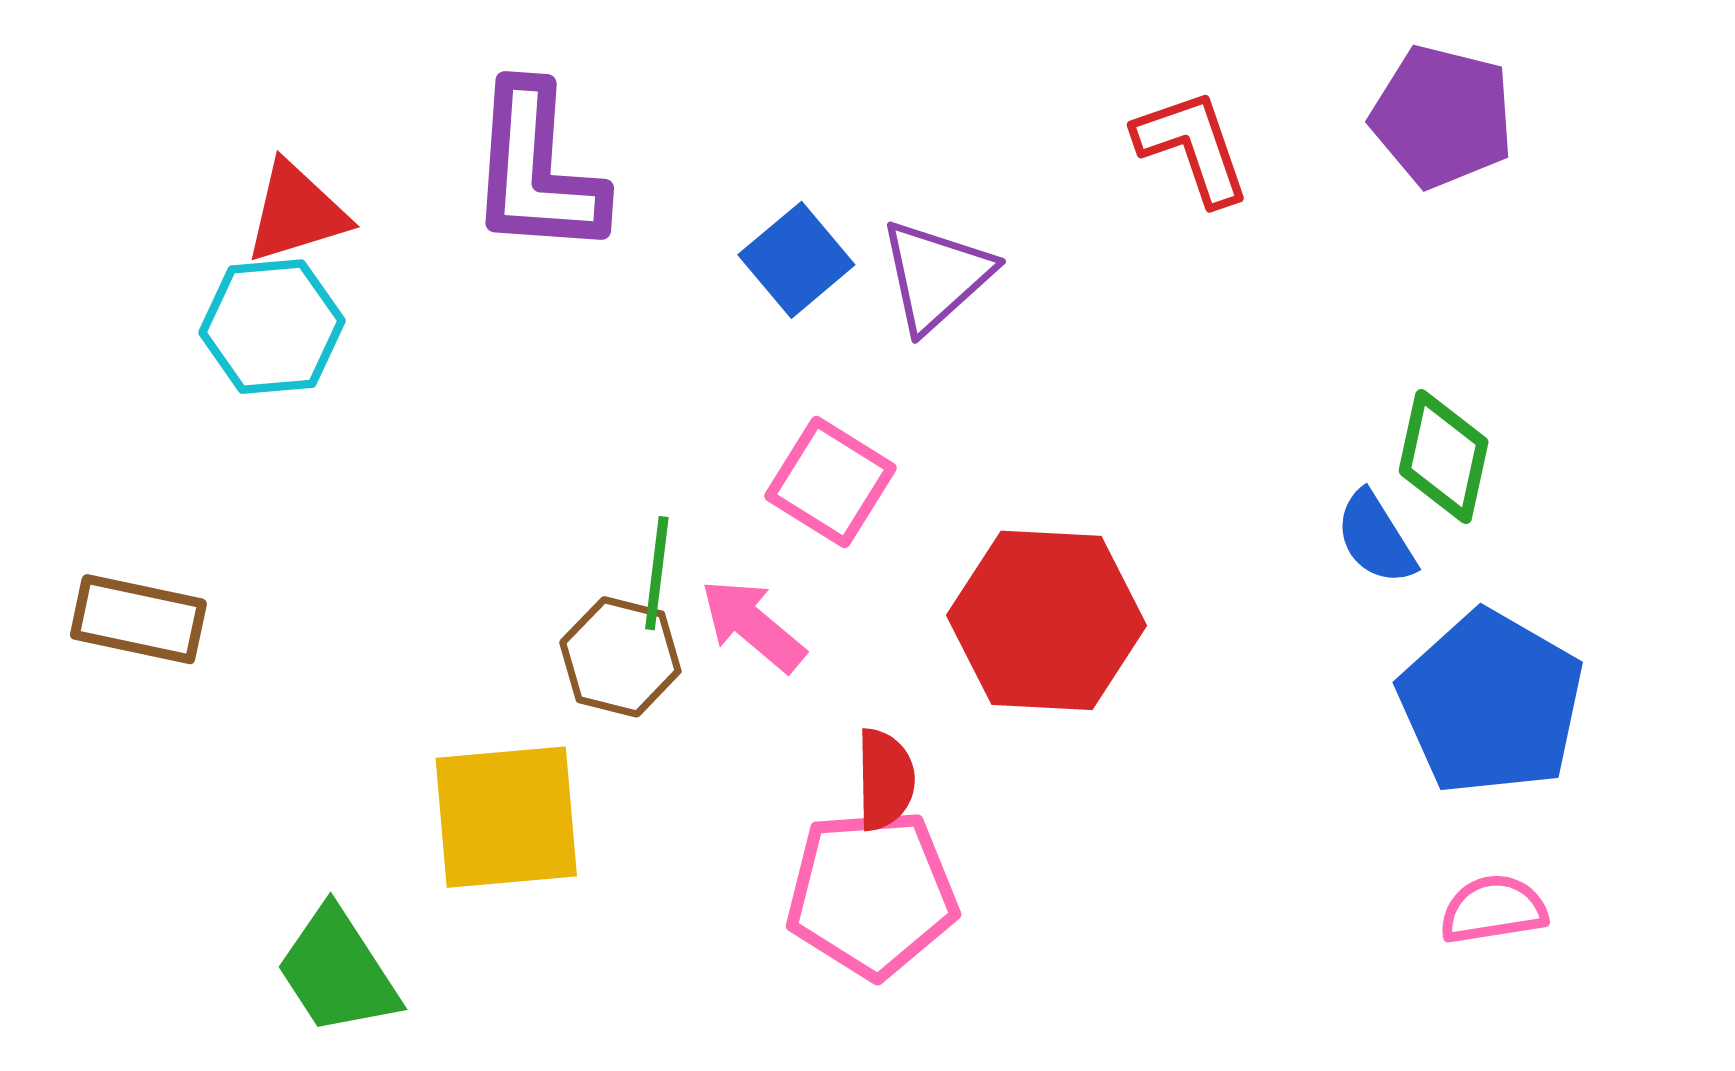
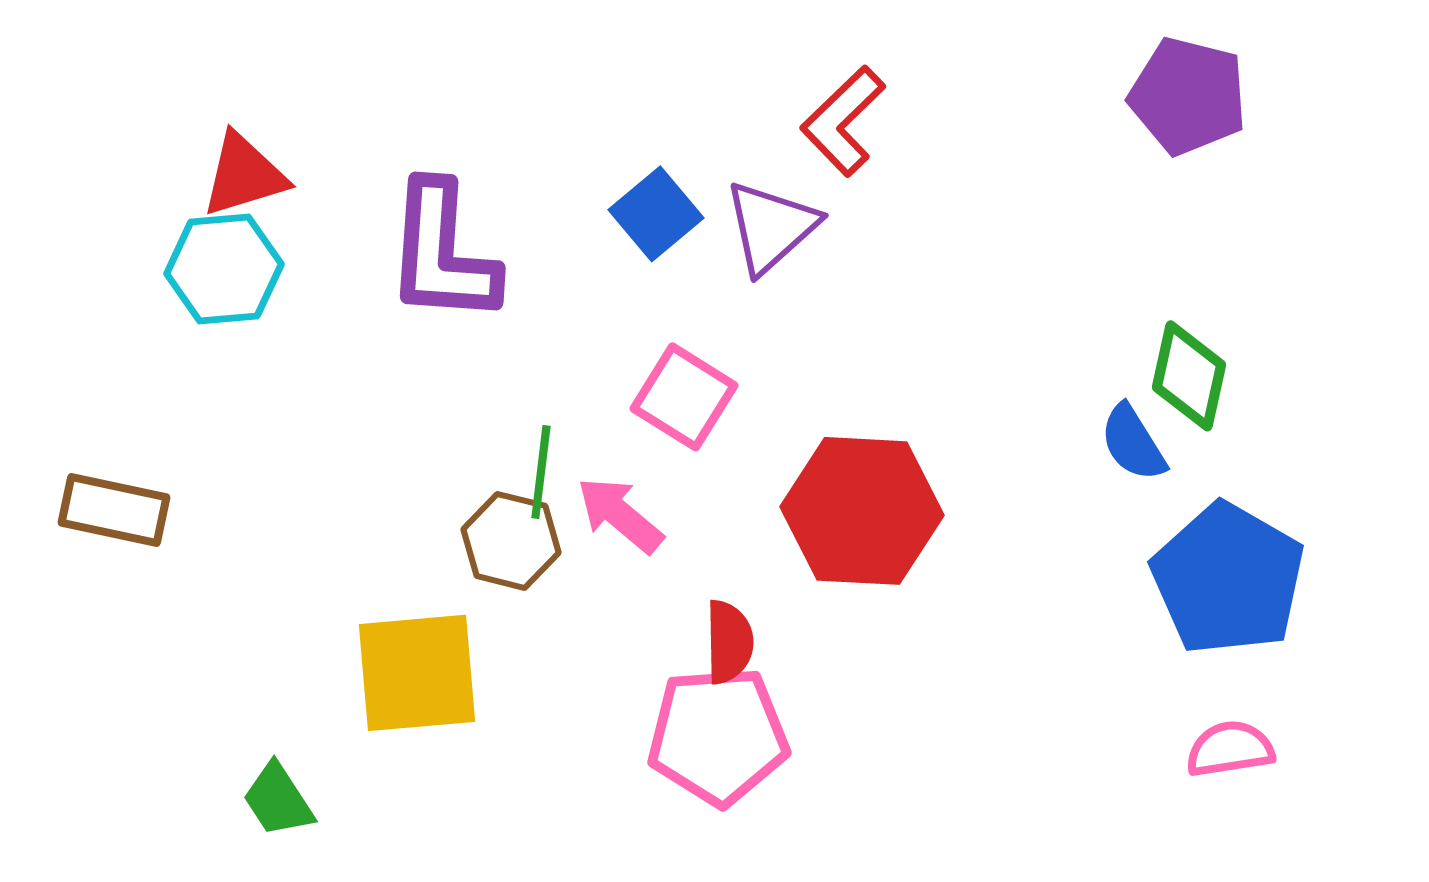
red L-shape: (1192, 147) -> (843, 121), moved, turned -115
purple L-shape: (537, 170) -> (442, 253), moved
green trapezoid: (338, 971) -> (278, 800), size x0.7

